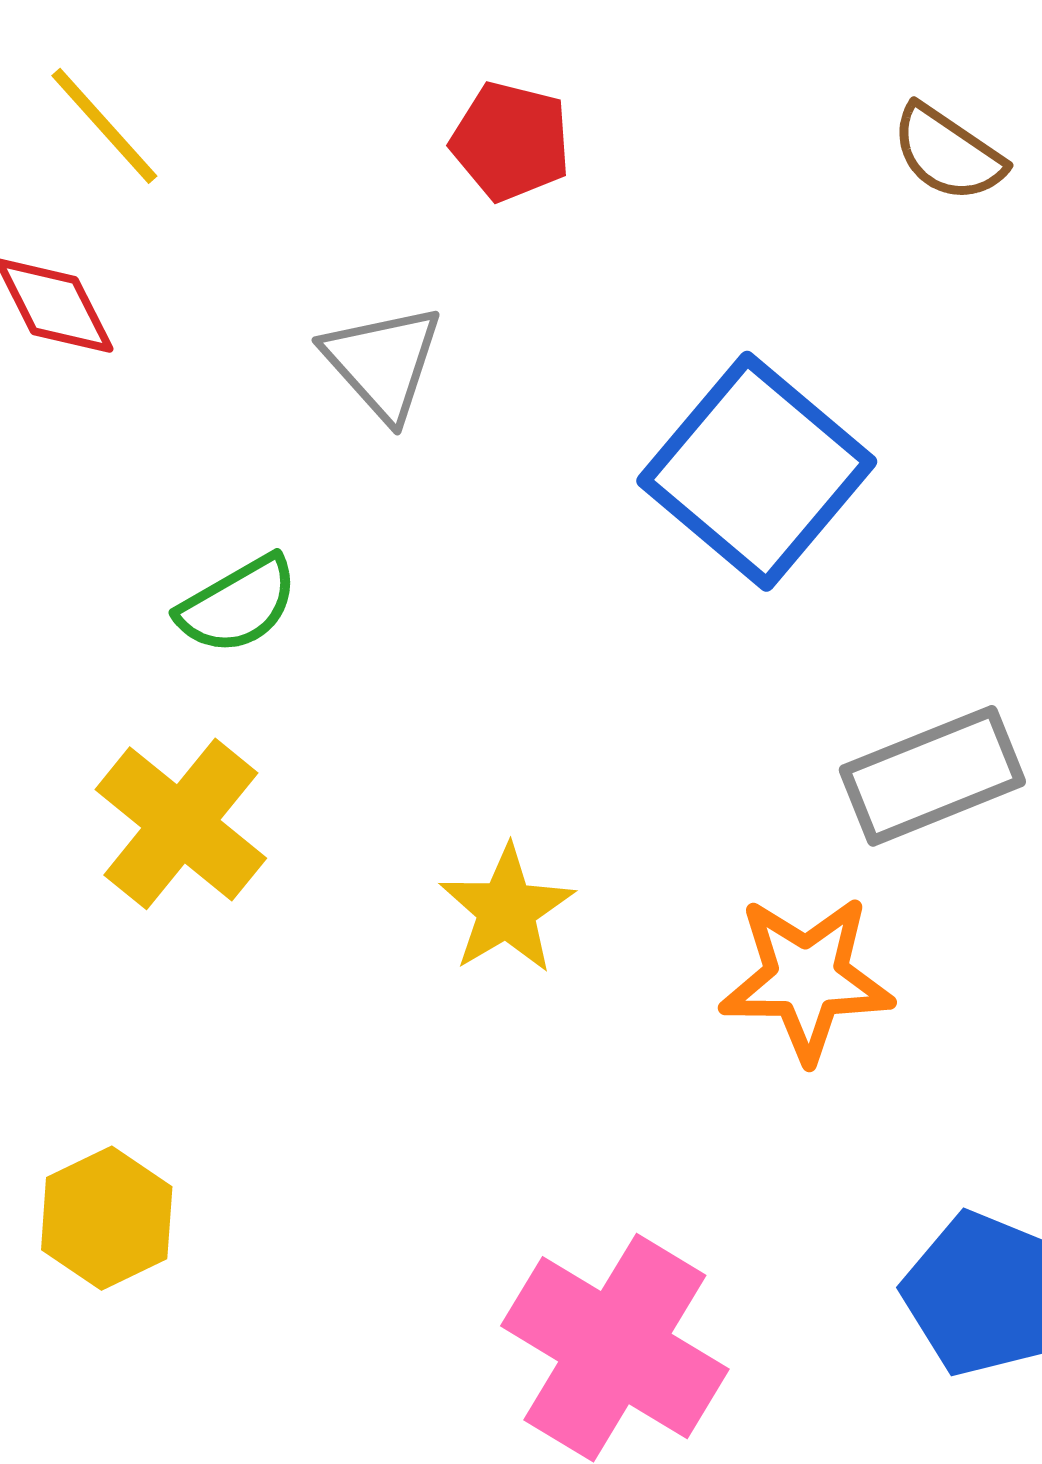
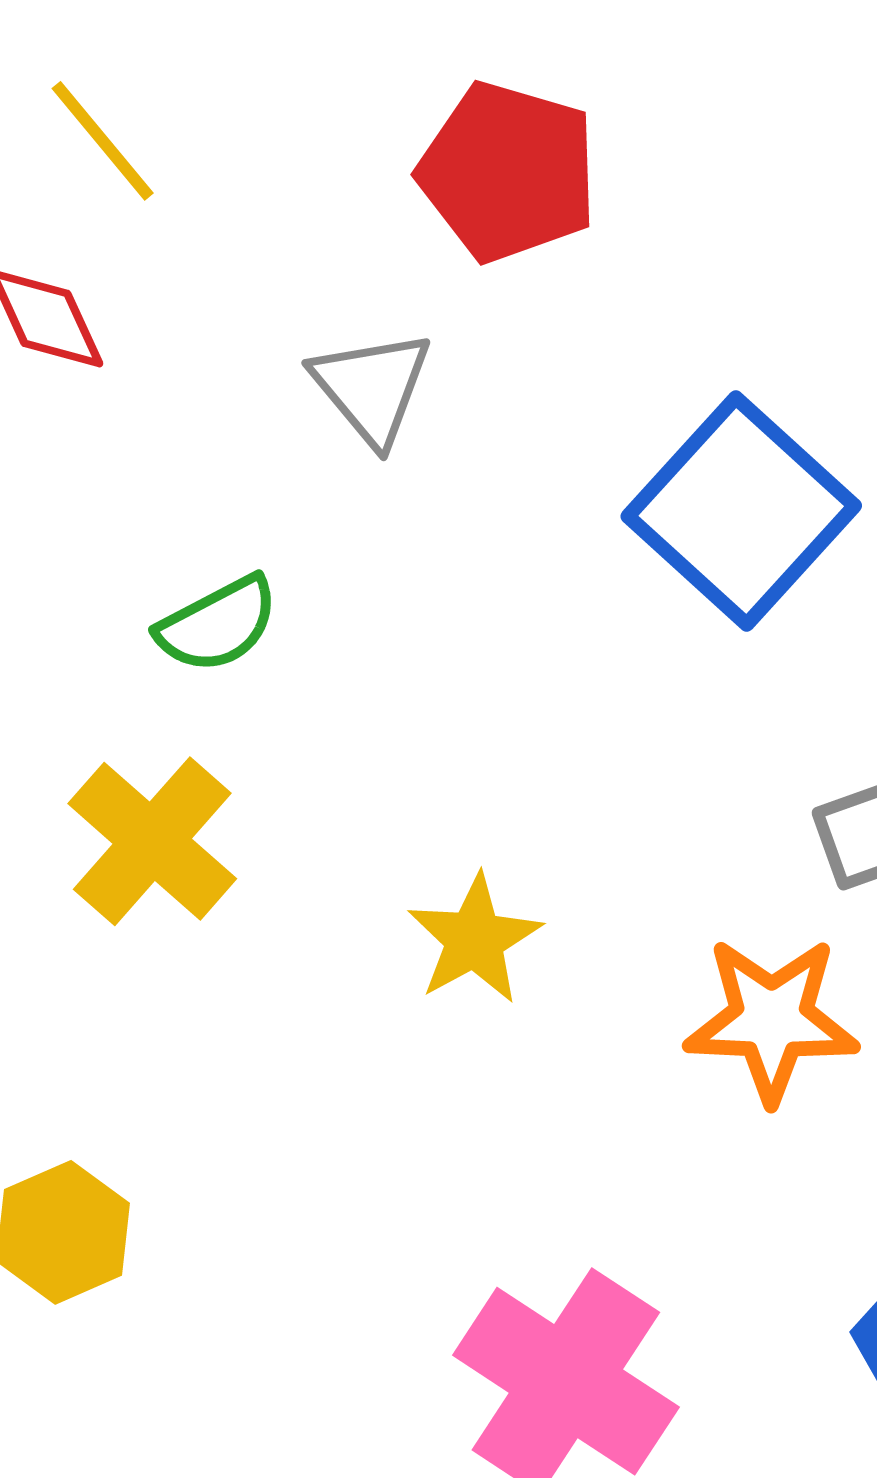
red pentagon: (511, 141) -> (508, 172), size x1.5

